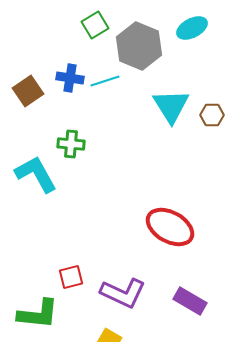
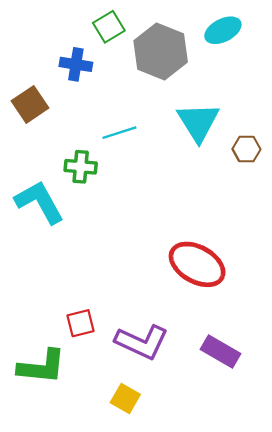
blue cross: (70, 78) -> (76, 64), moved
cyan line: (105, 81) -> (119, 133), moved
brown hexagon: (212, 115) -> (246, 149), moved

